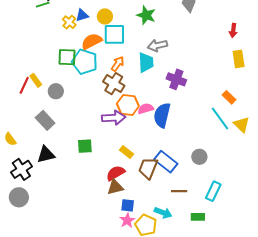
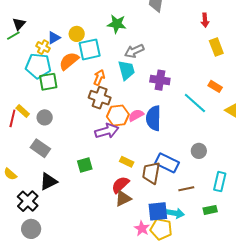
cyan pentagon: (85, 62) -> (38, 66), moved
cyan line: (220, 119) -> (195, 103), moved
blue square: (128, 205) -> (158, 211), moved, size x1.5

